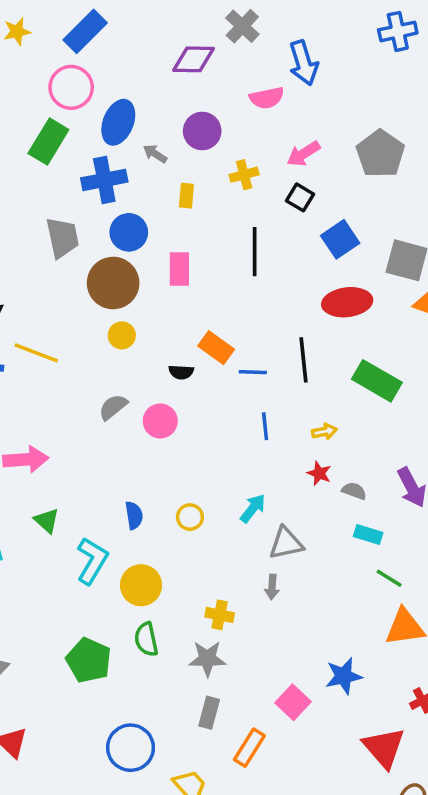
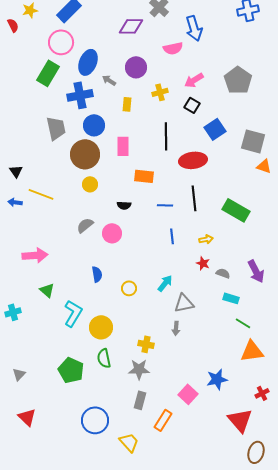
red ellipse: (347, 302) -> (193, 160), moved
orange rectangle: (216, 348) -> (144, 176), moved, turned -30
blue semicircle: (134, 515) -> (97, 274), moved

